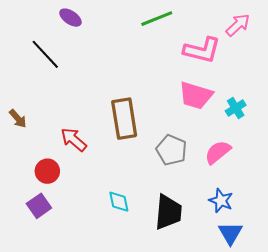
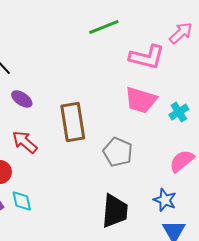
purple ellipse: (70, 18) -> (22, 99), moved
pink semicircle: (218, 152) -> (182, 161), moved
cyan diamond: (119, 202) -> (22, 201), moved

